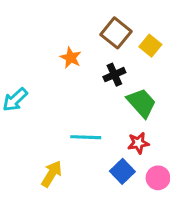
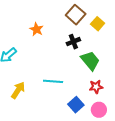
orange star: (71, 58) -> (36, 29), moved
red star: (138, 143) -> (96, 87), moved
yellow arrow: (52, 174) -> (18, 90), moved

